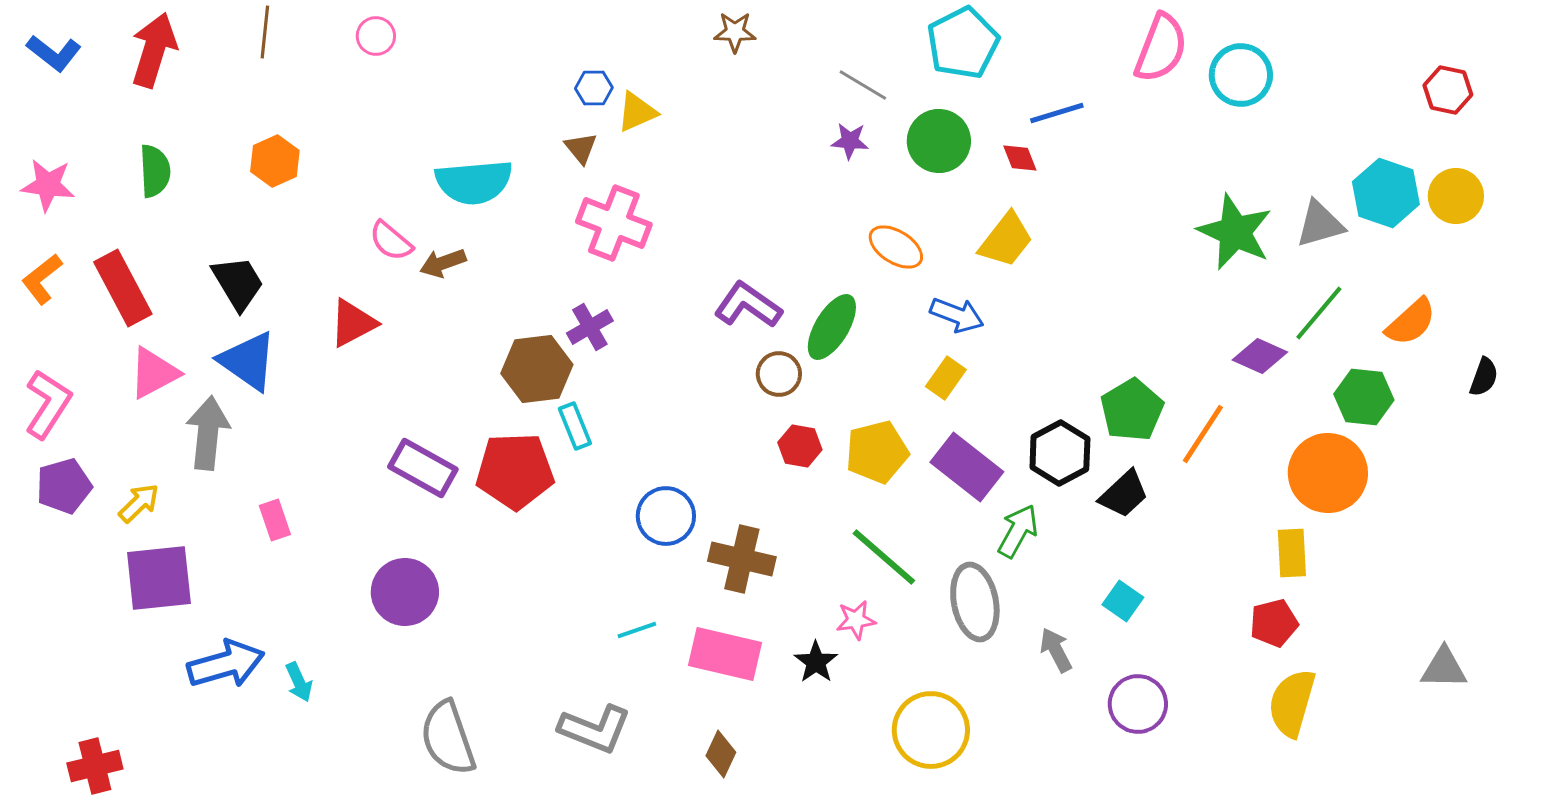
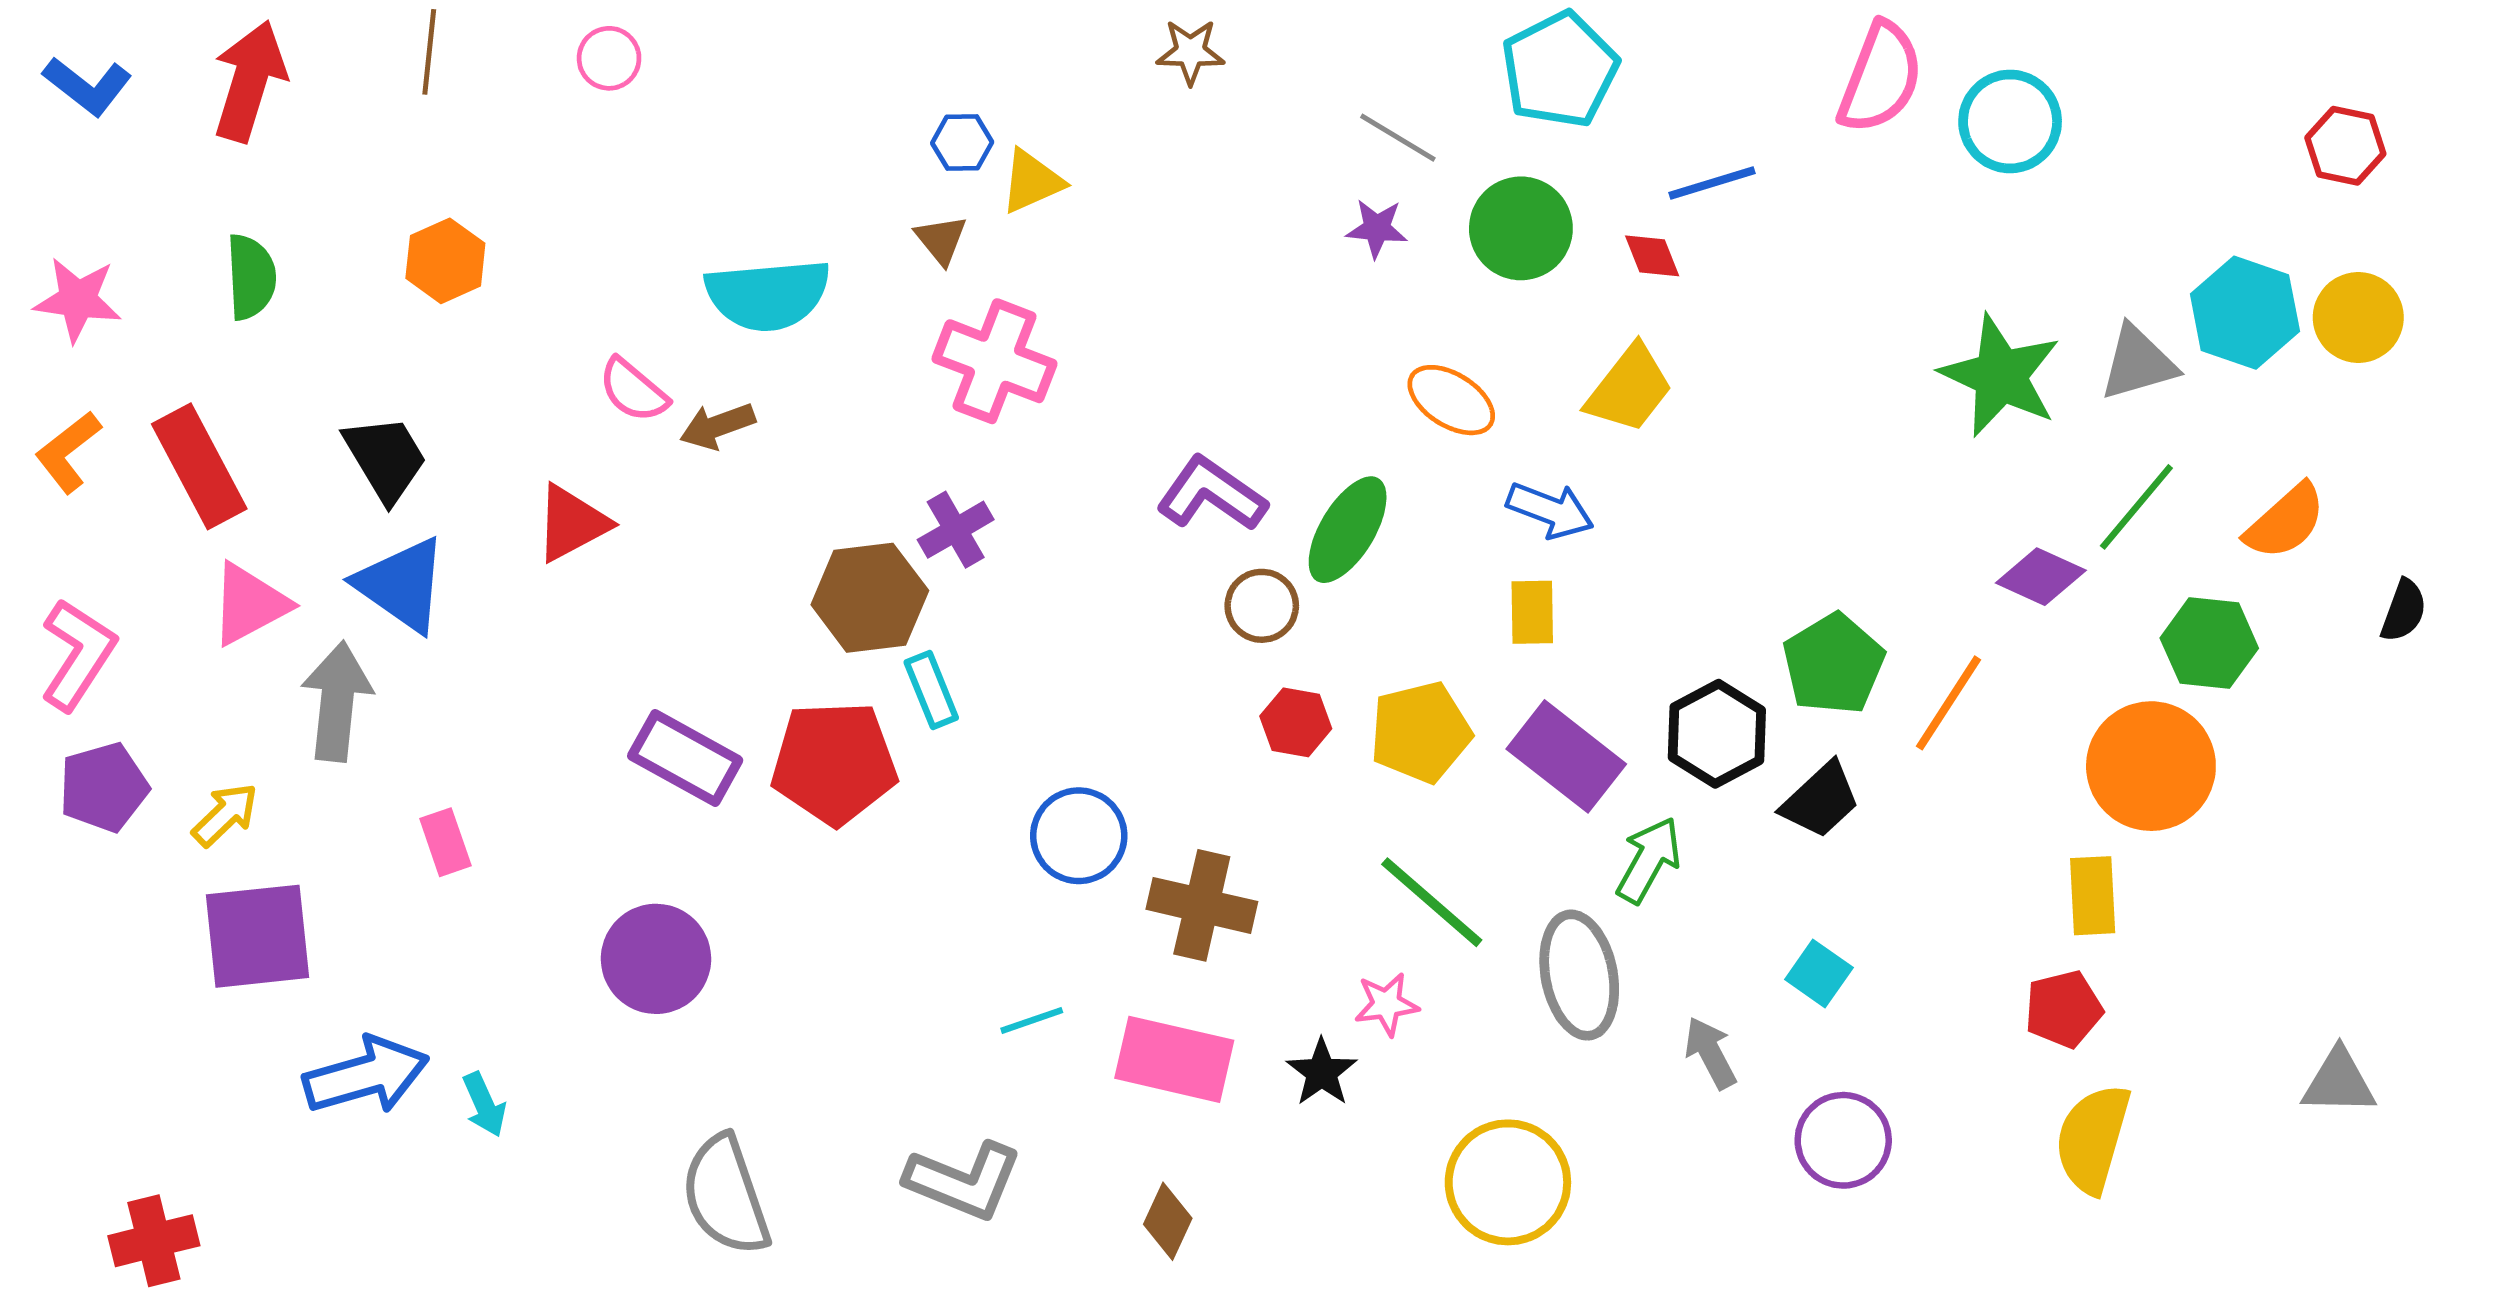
yellow rectangle: (946, 378) -> (1532, 612), turned -36

